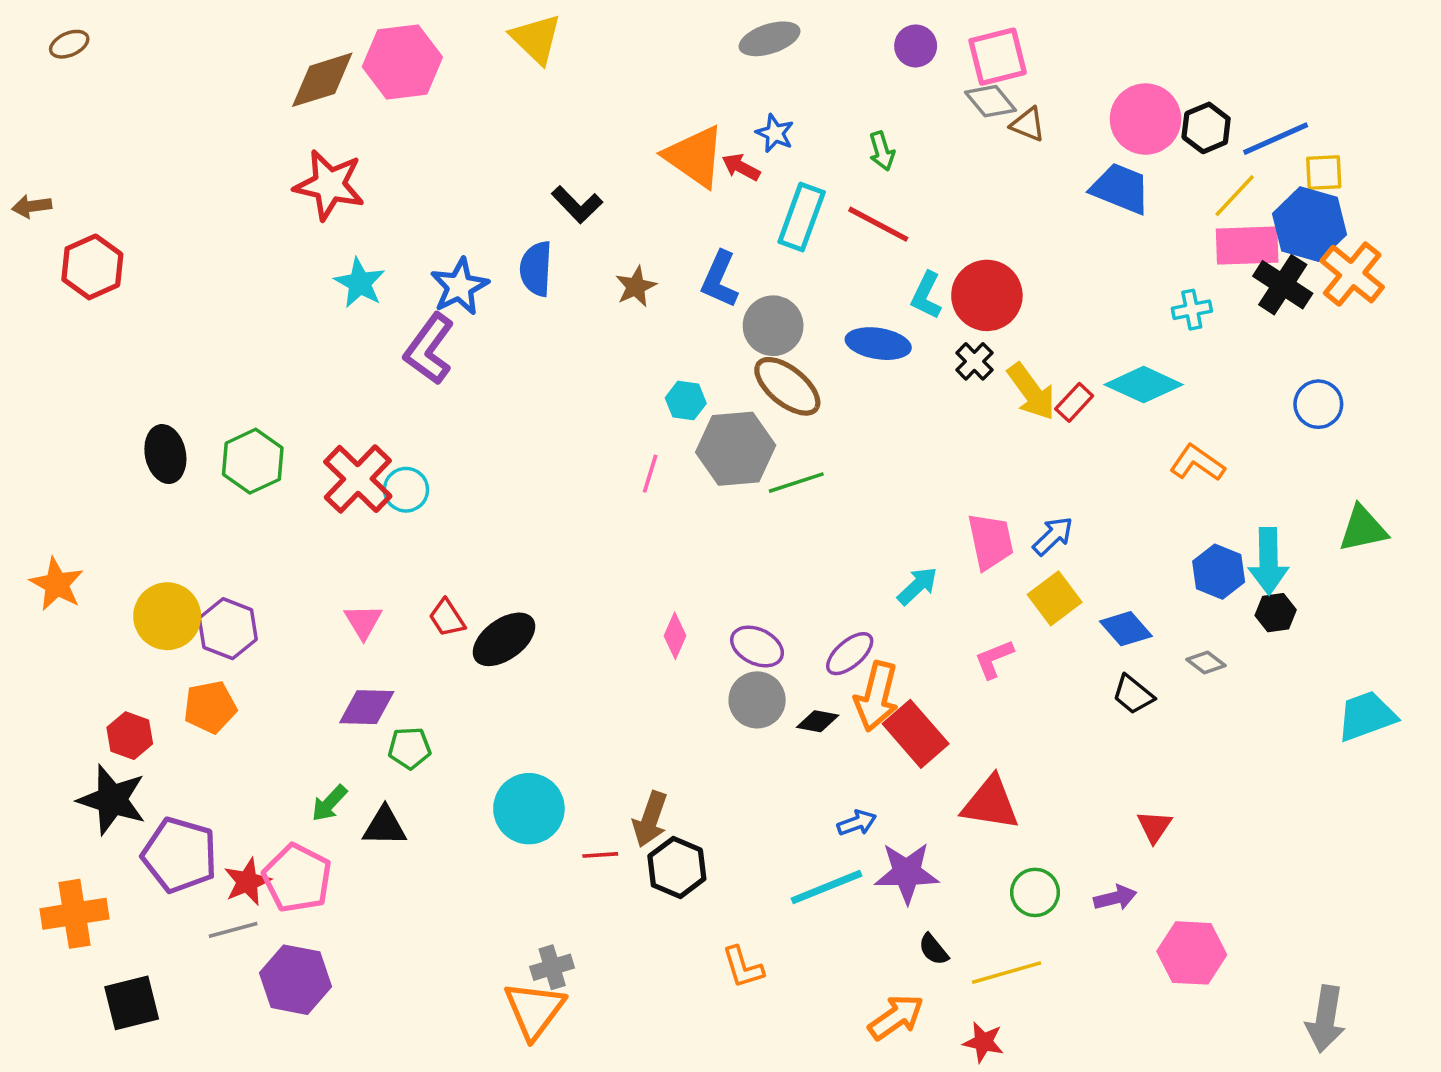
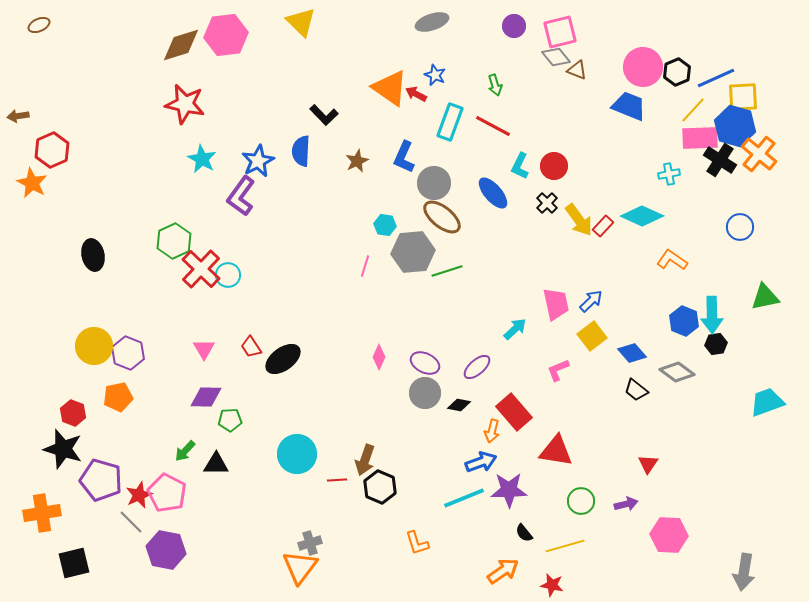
yellow square: (1324, 172) -> (743, 97), size x1.4
red circle: (987, 295) -> (554, 166), size x0.7
blue ellipse: (878, 344) -> (493, 193), turned 40
green hexagon: (253, 461) -> (174, 241), moved
orange star: (57, 584) -> (32, 183), moved
gray diamond: (1206, 663) -> (677, 372), size x1.6
orange arrow: (876, 696) -> (492, 431), moved, size x0.6
blue arrow: (857, 823) -> (481, 462), size x1.4
gray line: (233, 930) -> (131, 522), turned 60

